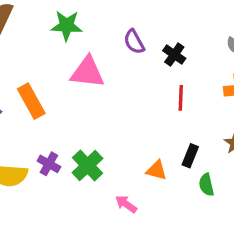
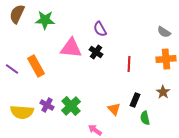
green star: (67, 26) -> (45, 20), moved
black cross: (174, 55) -> (96, 52), moved
orange triangle: (157, 170) -> (114, 109), turned 32

